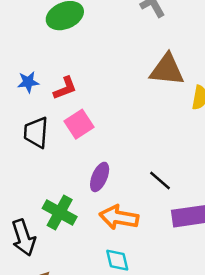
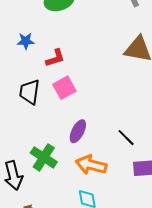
blue star: (28, 82) -> (26, 41), moved

